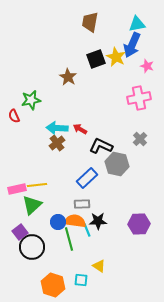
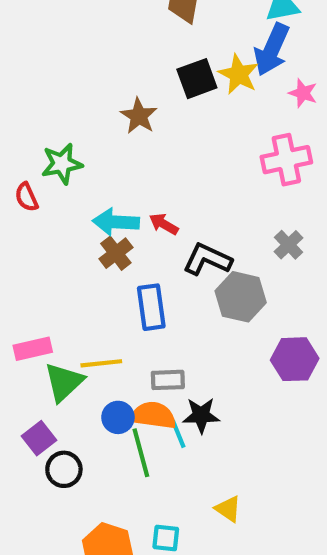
blue rectangle: (87, 178) -> (151, 307), moved, turned -55
yellow line: (37, 185) -> (101, 363), moved
purple hexagon: (139, 224) -> (295, 359), moved
black circle: (32, 247) -> (64, 469), size x0.7
yellow triangle: (99, 266) -> (228, 509), moved

